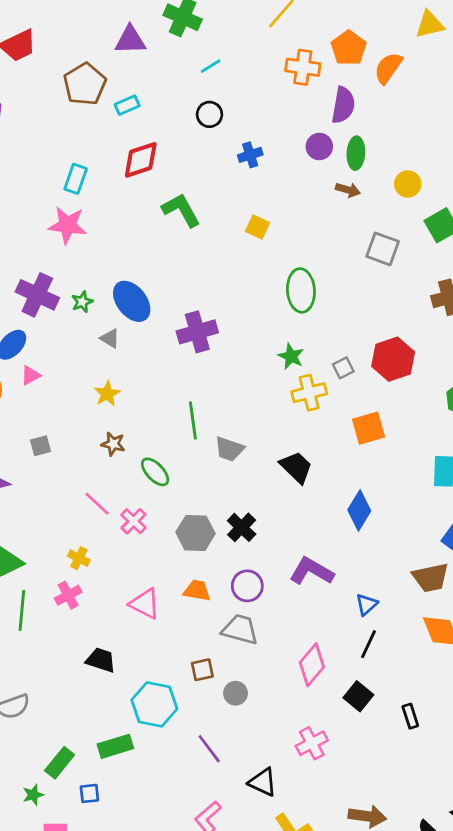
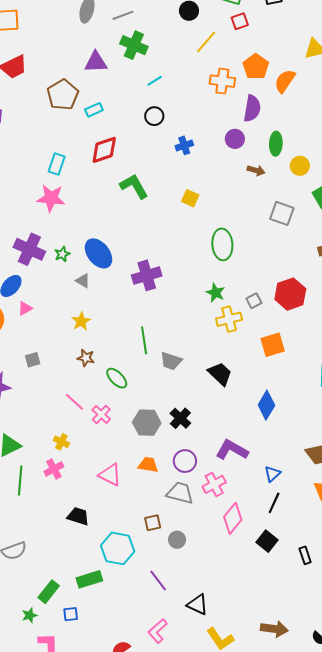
green ellipse: (356, 153) -> (276, 144), moved
pink cross: (312, 743) -> (214, 484), moved

